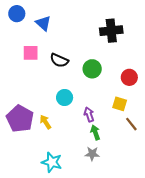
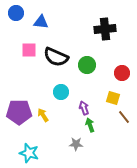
blue triangle: (43, 23) -> (41, 22), turned -35
black semicircle: (59, 60) -> (56, 57), size x1.4
purple pentagon: (20, 119) -> (19, 112), turned -30
gray star: (92, 154) -> (76, 144), moved
cyan star: (52, 162) -> (29, 153), moved

